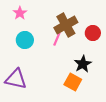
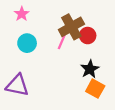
red circle: (93, 33) -> (88, 36), moved
orange square: (73, 82) -> (95, 89), moved

